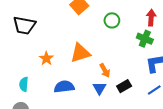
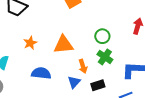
green circle: (112, 20) -> (102, 36), moved
green cross: (145, 39) -> (105, 57), moved

